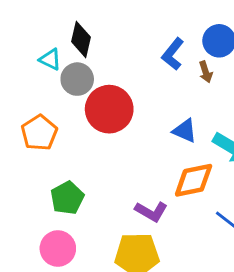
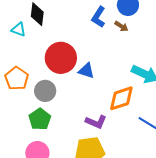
brown arrow: (206, 72) -> (121, 26), turned -32
gray circle: (77, 79) -> (45, 91), moved
blue triangle: (185, 131) -> (86, 71), moved

